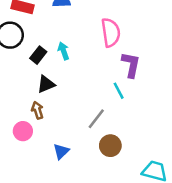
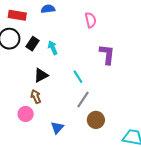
pink semicircle: (111, 33) -> (91, 20), moved, size x0.7
black rectangle: (38, 55) -> (33, 44), moved
cyan line: (119, 91) -> (78, 77), moved

